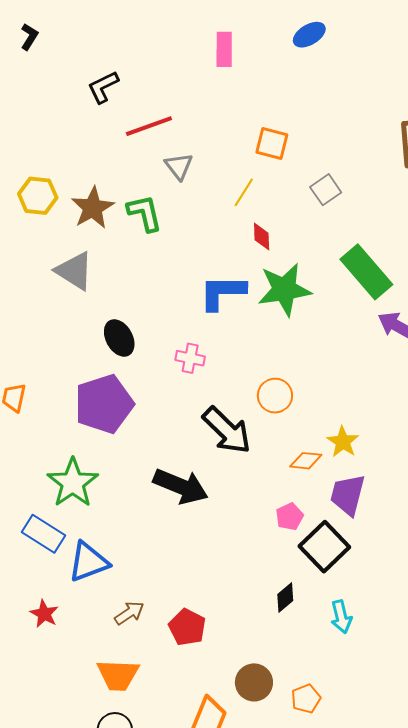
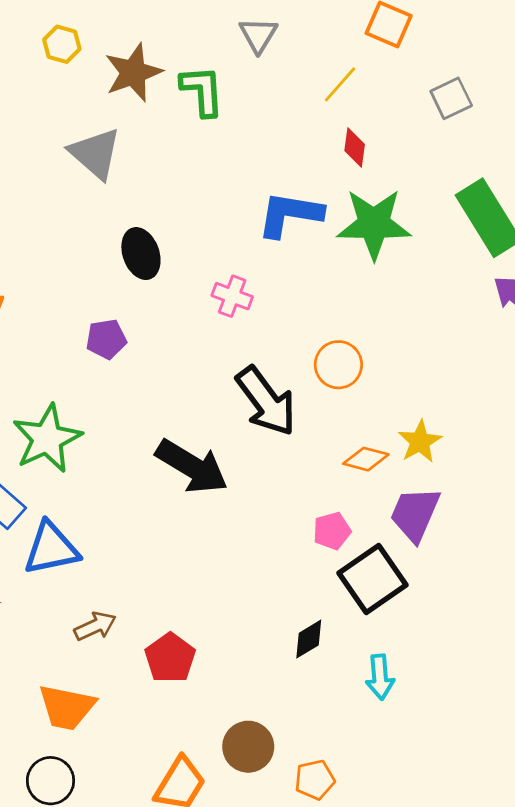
yellow hexagon: (38, 196) -> (62, 44), size x0.7
purple pentagon: (104, 404) -> (106, 339), size x0.5

